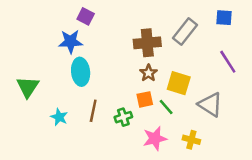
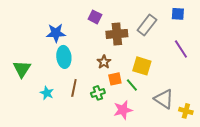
purple square: (86, 16) -> (95, 17), moved
brown star: (149, 73) -> (104, 62), moved
gray triangle: (210, 104) -> (164, 99), moved
yellow cross: (191, 140) -> (186, 111), moved

